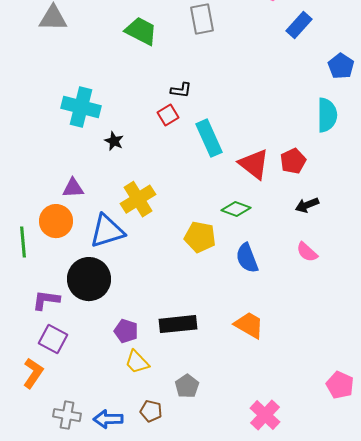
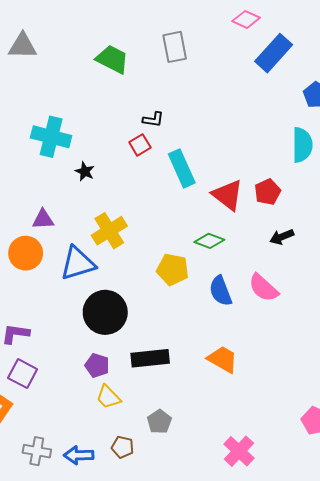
blue rectangle: (299, 25) -> (274, 53), size x1.4
pink semicircle: (307, 252) -> (263, 288), moved, size x1.4
black circle: (89, 279) -> (105, 312), moved

